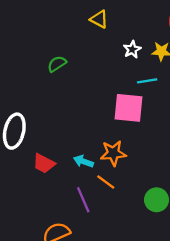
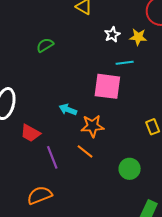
cyan arrow: (83, 161) -> (68, 110), moved
purple line: (83, 200) -> (52, 157), moved

